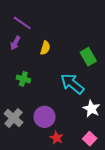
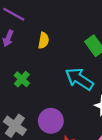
green cross: (23, 79) -> (22, 79), turned 32

